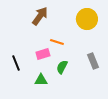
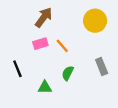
orange line: (57, 42) -> (62, 46), turned 32
pink rectangle: (43, 54) -> (40, 44), moved

